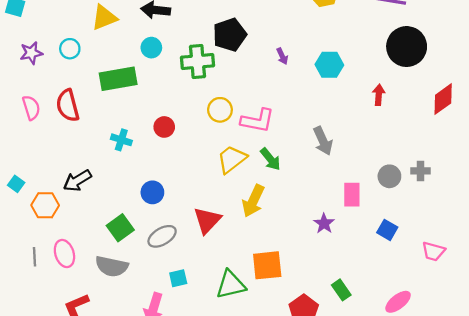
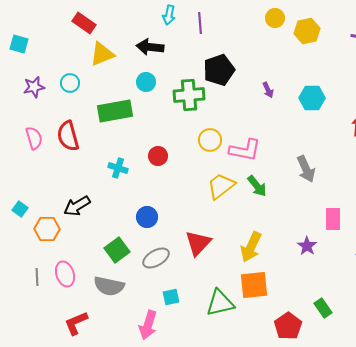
yellow arrow: (253, 201) -> (251, 247), moved

